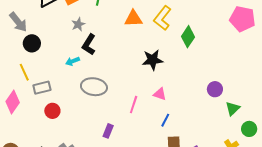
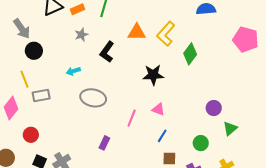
black L-shape: (89, 45) -> (107, 52), moved
red circle: (52, 111) -> (31, 135), moved
green circle: (249, 129) -> (201, 143), moved

